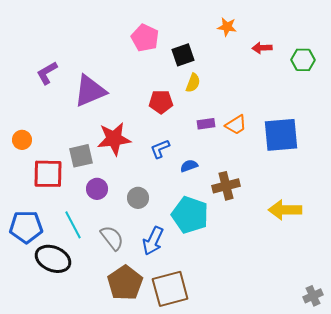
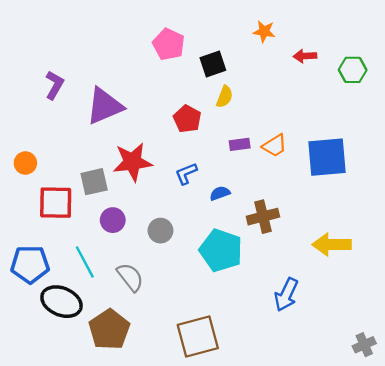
purple L-shape: (47, 73) -> (55, 85), turned 150
red pentagon: (161, 102) -> (187, 119), turned 30
blue arrow: (153, 241) -> (286, 295), moved
brown pentagon: (125, 283) -> (109, 330), moved

